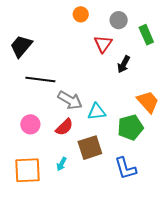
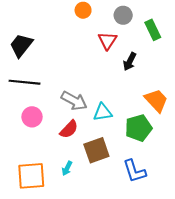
black line: (40, 80) -> (24, 82), moved
pink circle: (30, 124) -> (32, 117), moved

